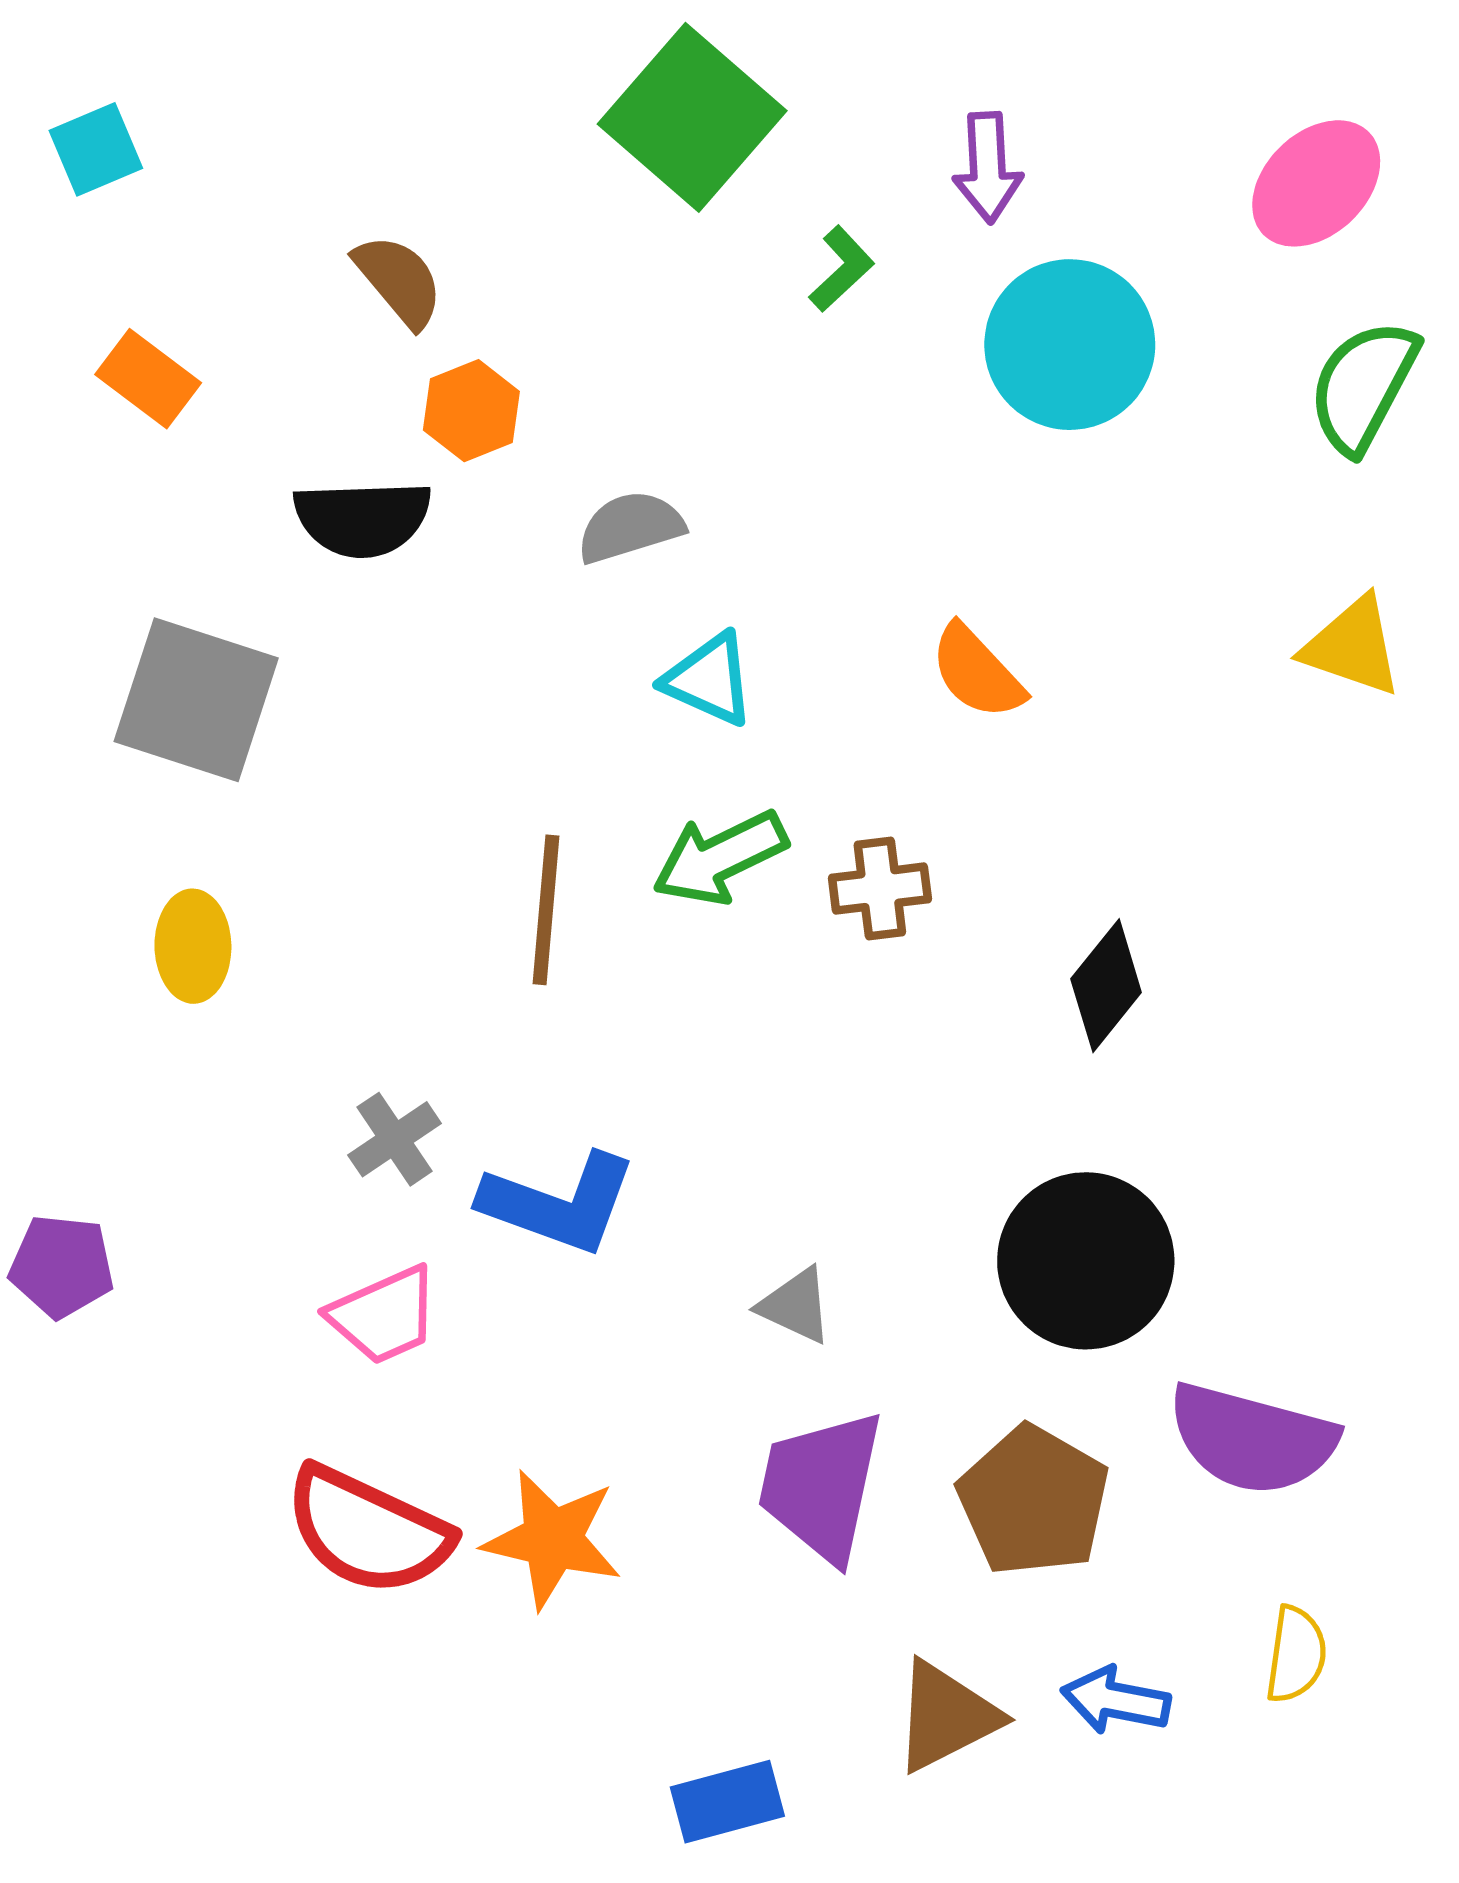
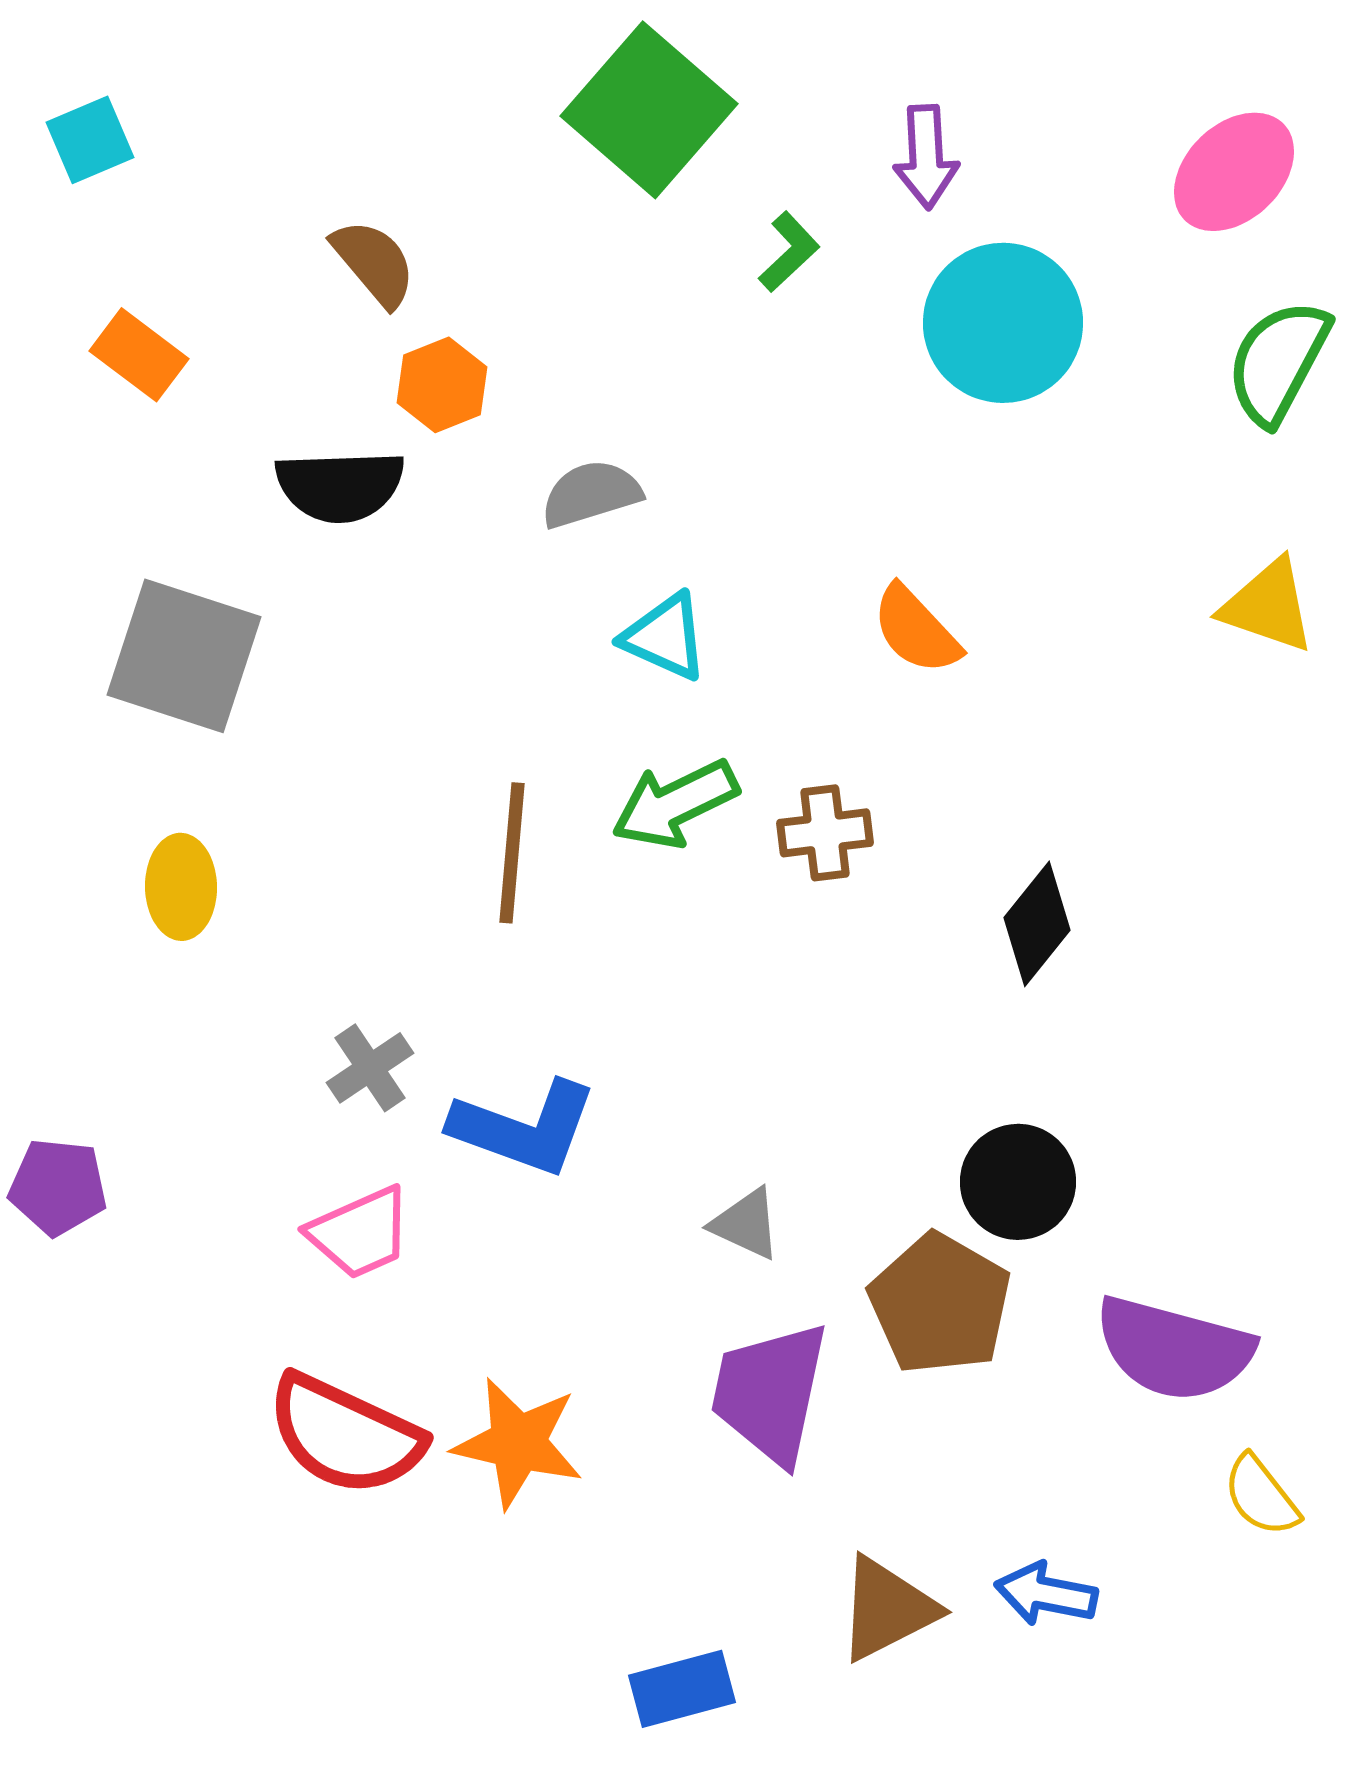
black circle: (1086, 1261) -> (1018, 1182), size x0.7
brown pentagon: (1034, 1501) -> (940, 1304), moved
yellow semicircle: (1296, 1654) -> (1261, 1496), moved, turned 134

